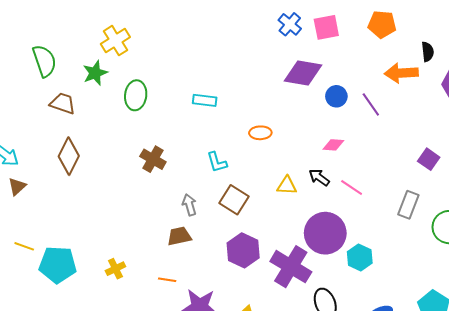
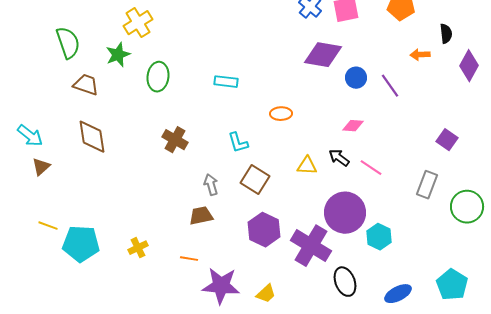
orange arrow: (401, 73) -> (420, 55), size x0.6
brown diamond: (69, 156) -> (92, 137), turned -36

